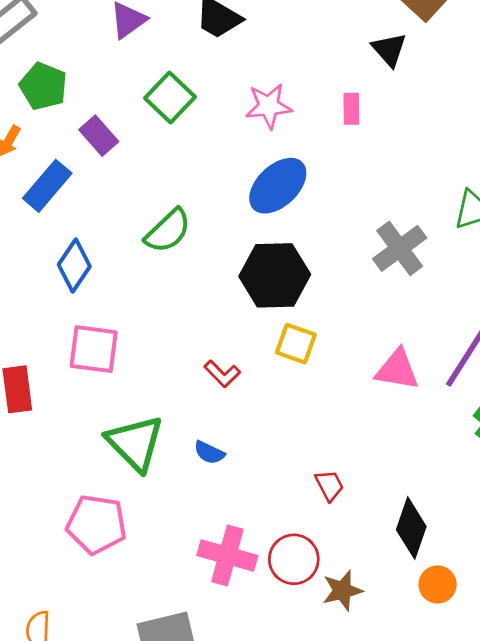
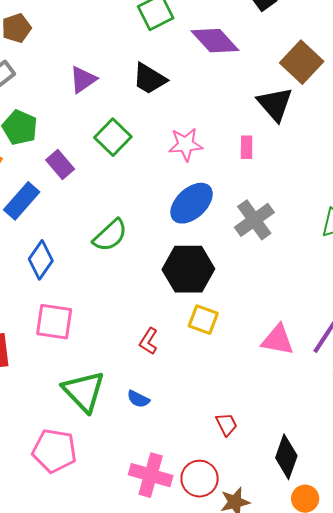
black triangle: (389, 50) -> (275, 104), size x1.4
gray cross: (400, 248) -> (254, 220), moved
red L-shape: (222, 374) -> (149, 341), turned 76

